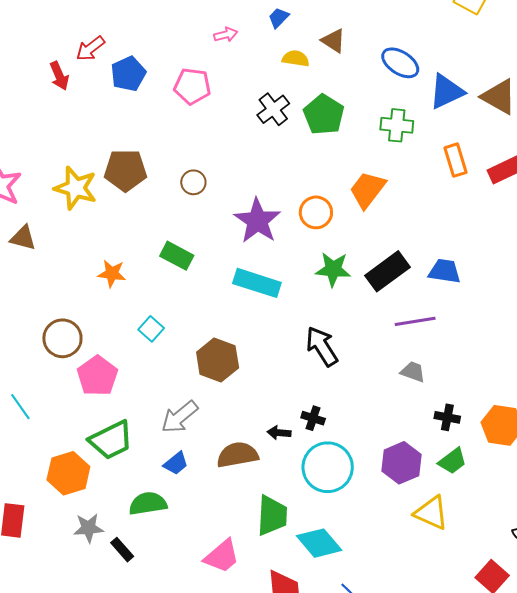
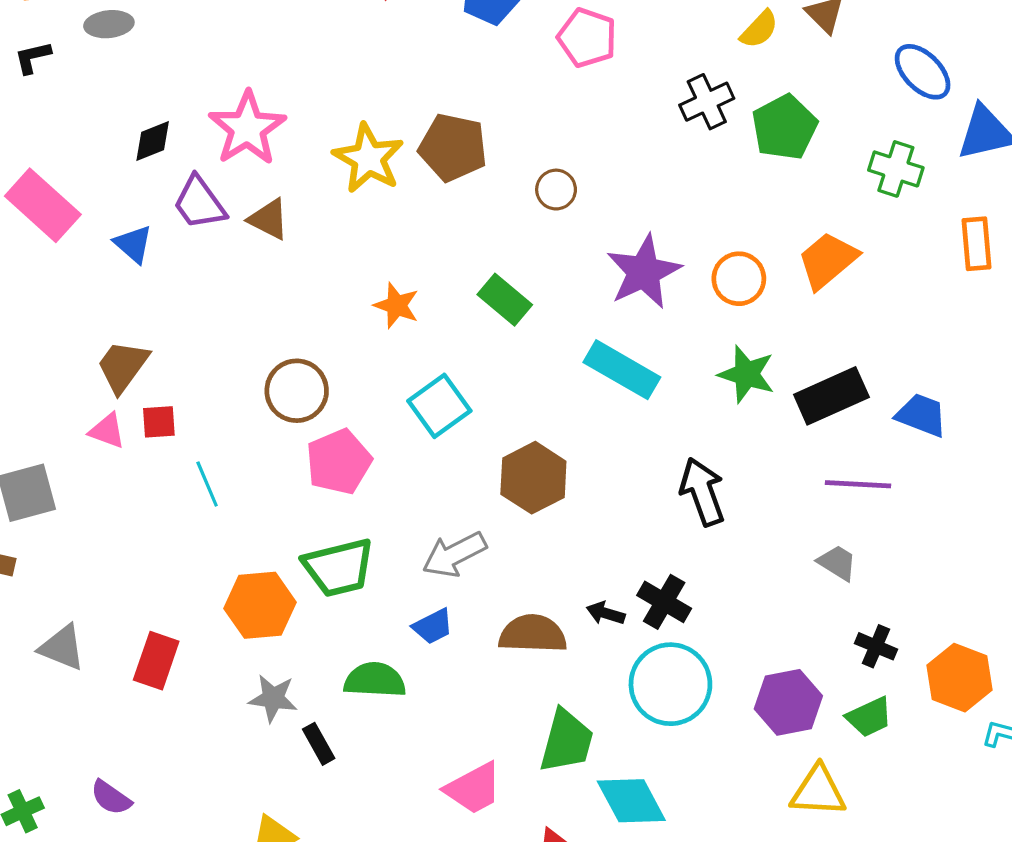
yellow semicircle: (296, 59) -> (759, 29), turned 112
cyan square: (151, 329) -> (439, 406), size x1.5
black cross: (313, 418) -> (664, 602), size x1.4
yellow triangle: (431, 513) -> (818, 791), turned -33

